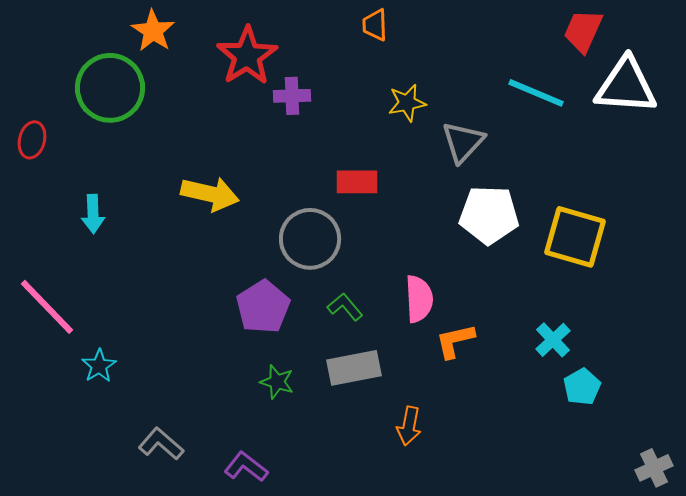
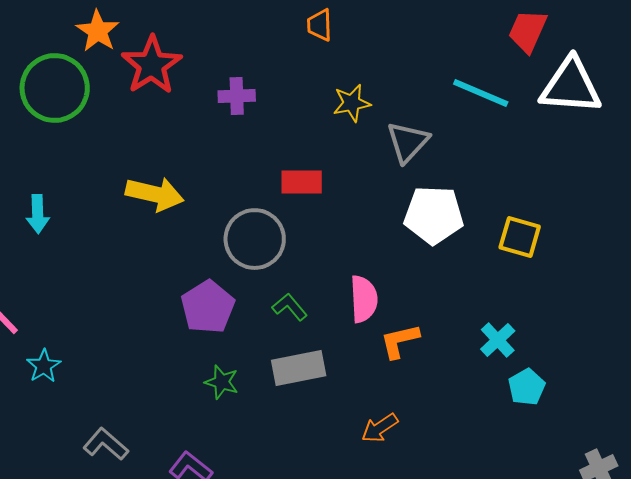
red star: (247, 56) -> (152, 65), moved
yellow square: (575, 237) -> (520, 237), size x0.7
orange arrow: (409, 426) -> (380, 428), moved, turned 45

